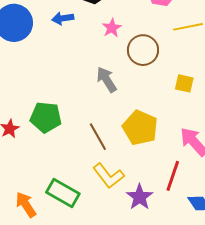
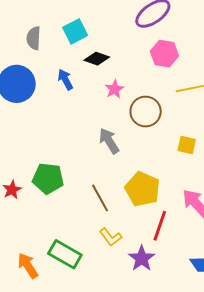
blue arrow: (63, 18) -> (65, 80), turned 70
yellow L-shape: (108, 176) -> (111, 237), size x0.7
red line: (173, 176) -> (160, 226), moved

